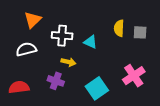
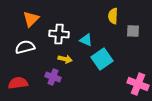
yellow semicircle: (119, 28) -> (113, 16), moved
pink cross: (134, 76) -> (138, 84), moved, turned -35
cyan square: (97, 88) -> (102, 59), moved

